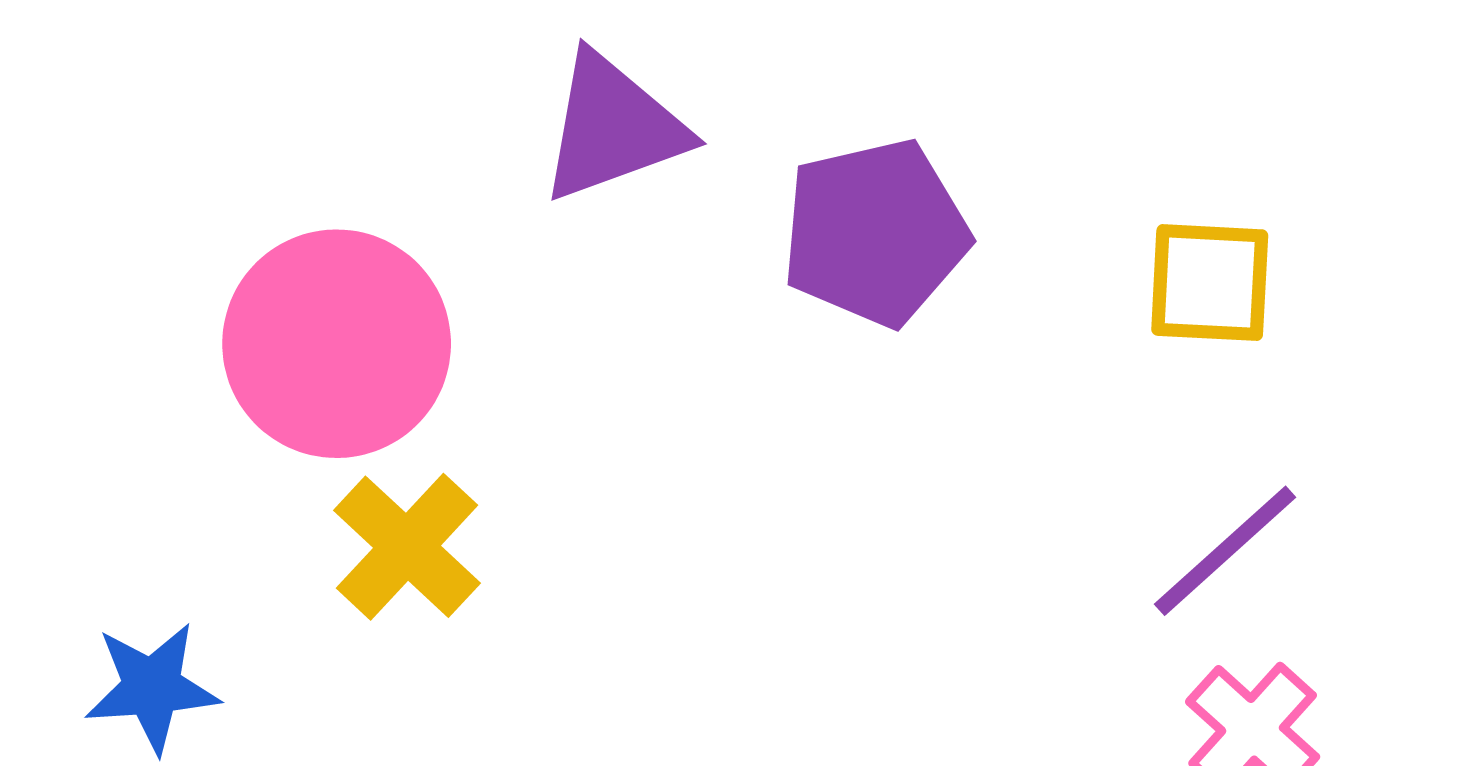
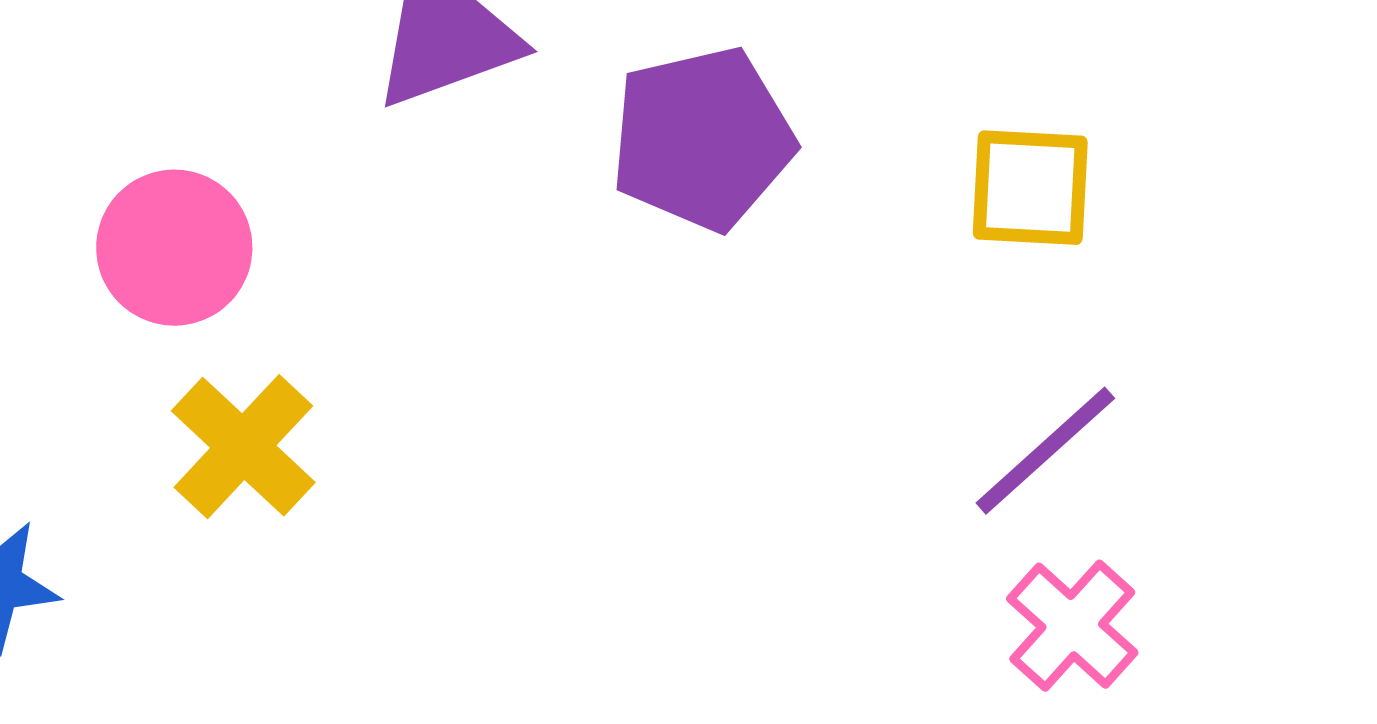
pink circle: (337, 344) -> (174, 248), size x0.7

